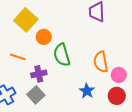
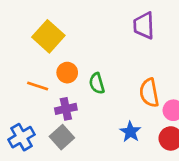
orange circle: (44, 37) -> (67, 73), moved
green semicircle: (62, 55) -> (97, 83), size x0.7

